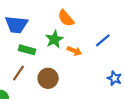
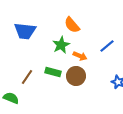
green rectangle: (27, 50) -> (53, 72), moved
brown circle: (48, 78) -> (76, 76), moved

